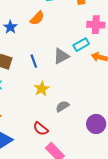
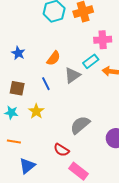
orange semicircle: (37, 18) -> (54, 58), moved
yellow star: (42, 89) -> (36, 111), moved
gray semicircle: (62, 106) -> (80, 125), size x1.5

